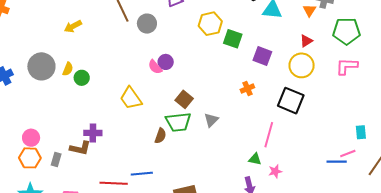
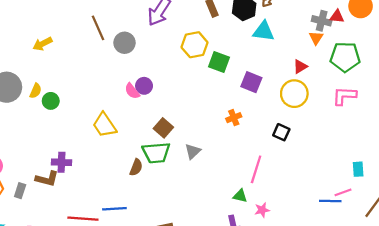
orange triangle: (309, 10) -> (316, 38), moved
black square: (291, 101) -> (281, 132), size x0.6

